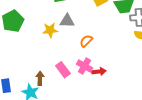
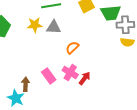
yellow star: (50, 30) -> (35, 25), moved
red arrow: (99, 71) -> (85, 78), turned -48

